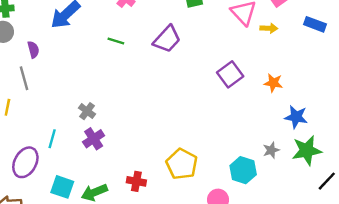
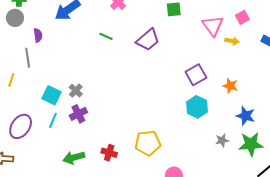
cyan line: (52, 139) -> (53, 120), moved
yellow pentagon: (182, 164) -> (148, 143), turned 30
cyan hexagon: (243, 170) -> (197, 107), moved
cyan square: (62, 187) -> (51, 95), moved

